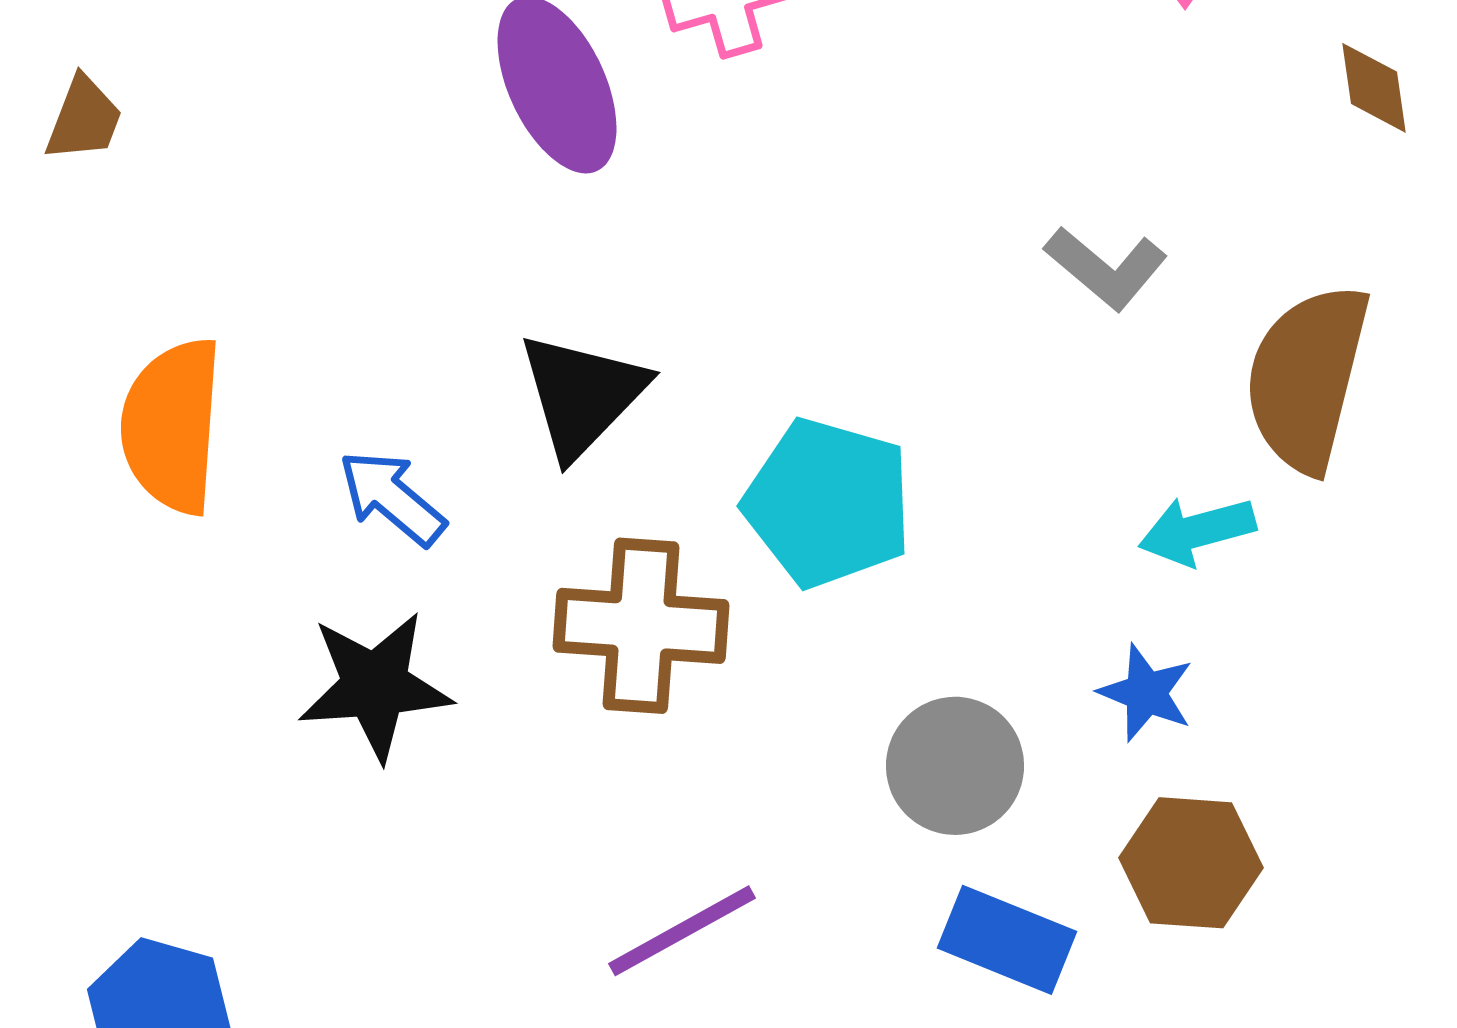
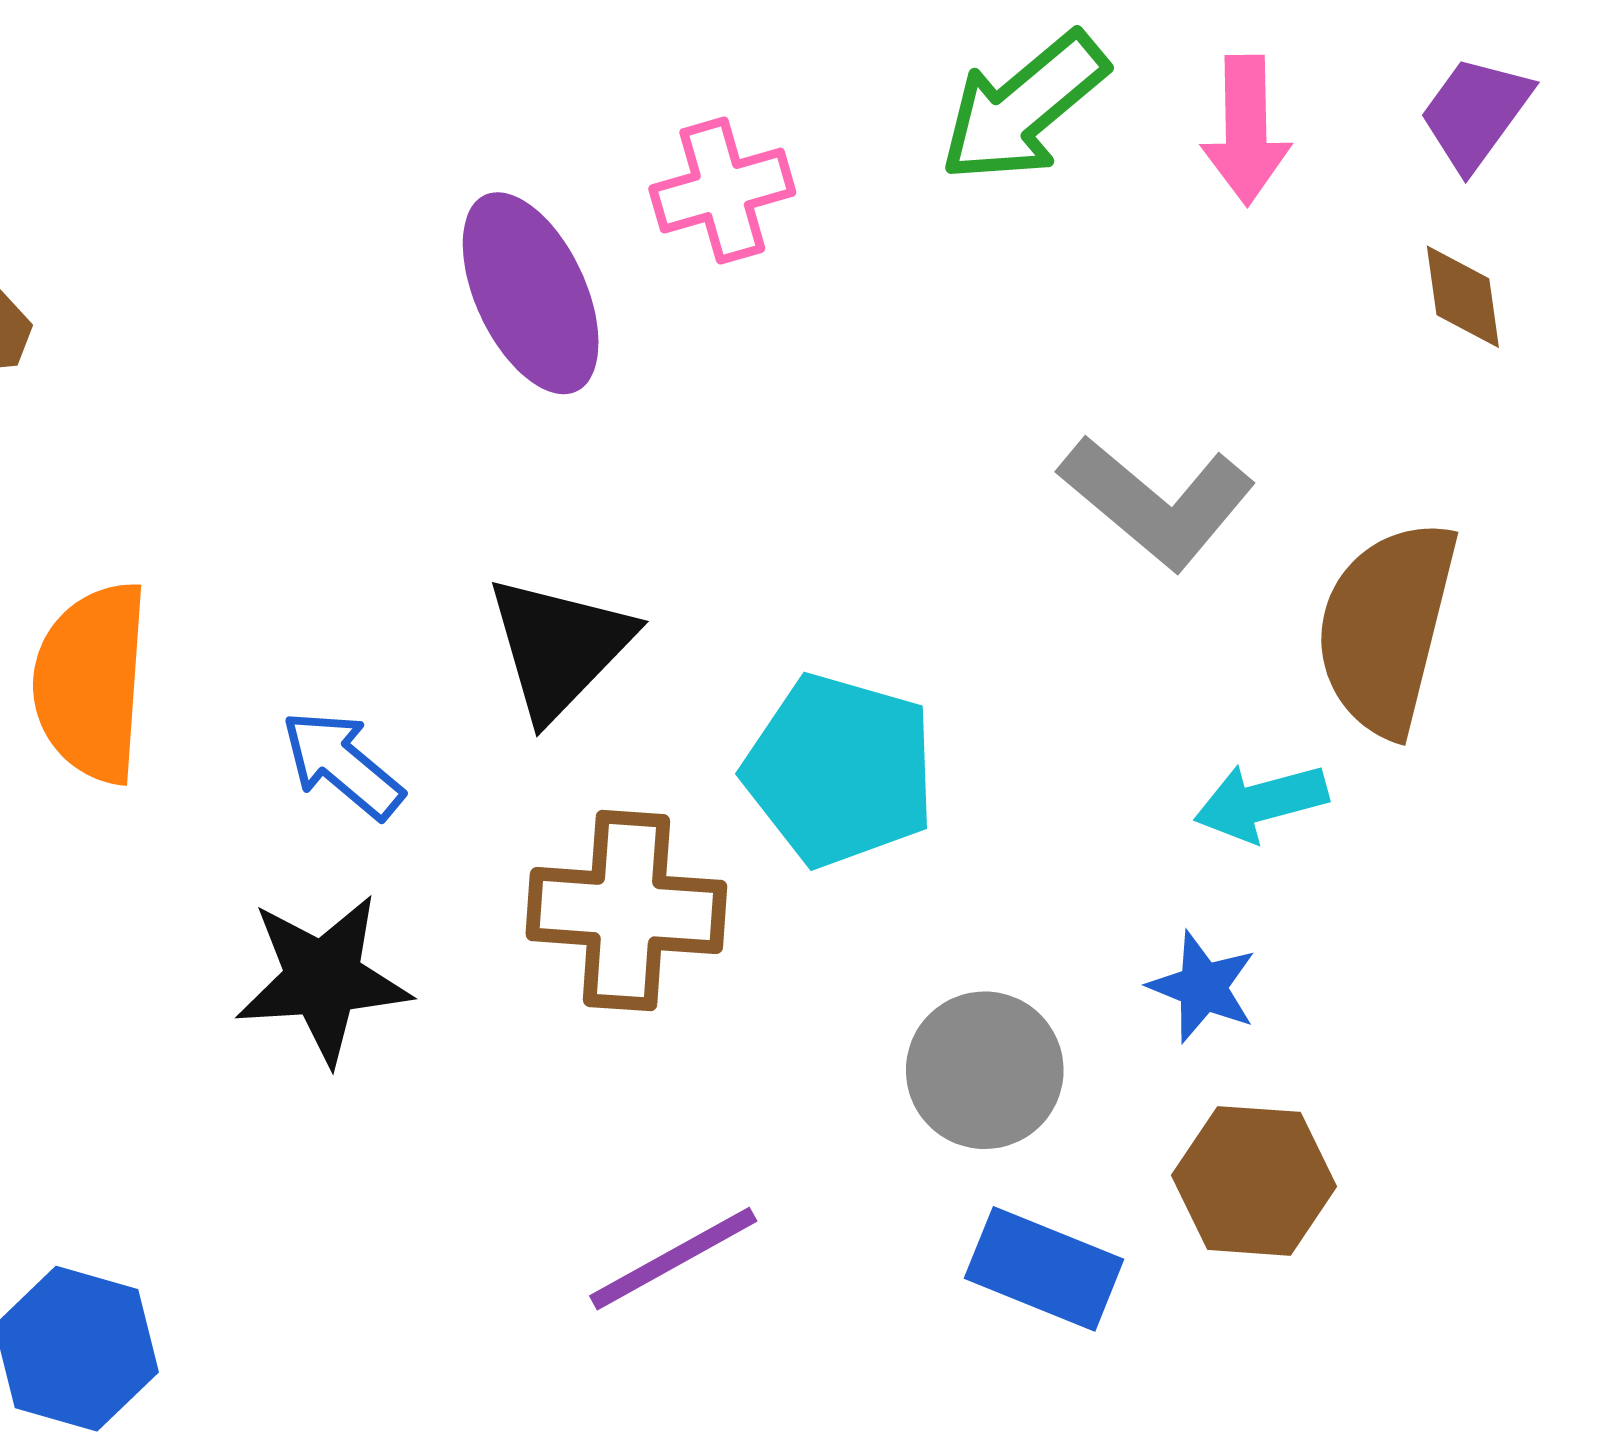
gray L-shape: (1106, 268) -> (1157, 502), size x1.4

